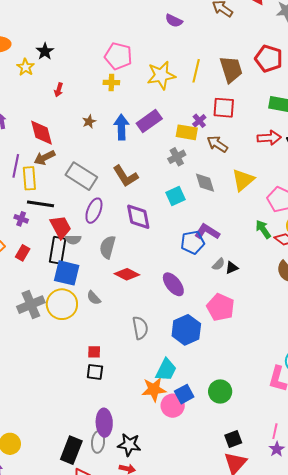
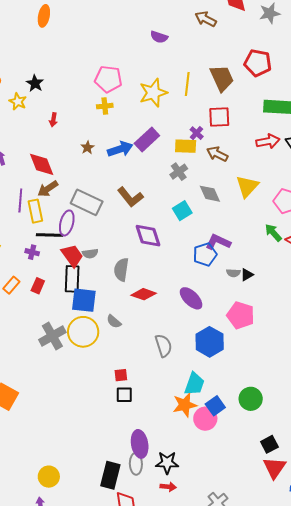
blue arrow: (121, 127) -> (120, 149), turned 80
purple ellipse: (94, 211) -> (67, 223), moved
gray semicircle: (73, 240) -> (90, 254), moved
gray semicircle: (219, 264) -> (233, 273), turned 56

